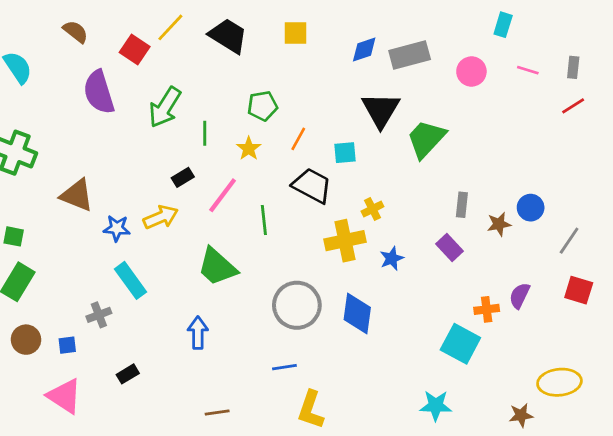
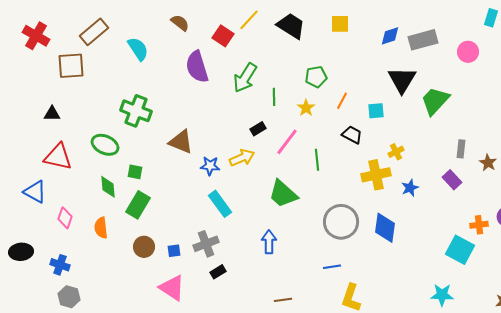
black trapezoid: (312, 186) -> (352, 135), size x0.7
brown star: (499, 224) -> (488, 163), turned -30
gray cross: (99, 315) -> (206, 244), moved, size x1.4

